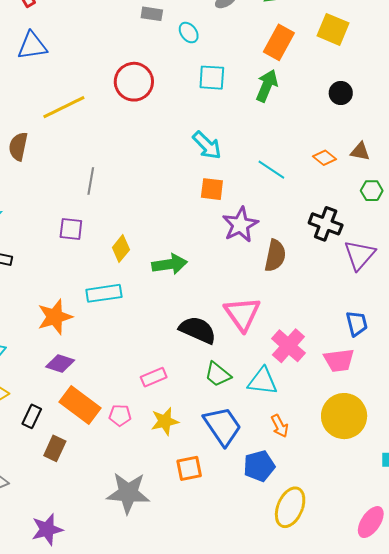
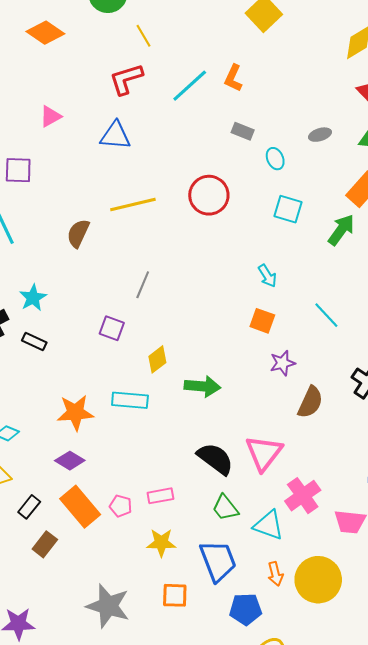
cyan arrow: (207, 145) -> (267, 276), size x0.7
purple star: (240, 225) -> (282, 363), size x0.7
pink pentagon: (120, 415) -> (121, 506), moved
yellow circle: (344, 416) -> (318, 580), moved

